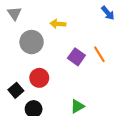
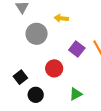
red circle: (39, 78) -> (54, 68), moved

